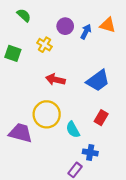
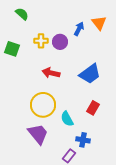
orange triangle: (108, 25) -> (99, 23), turned 35
purple circle: (65, 26) -> (60, 42), moved
yellow cross: (44, 45) -> (41, 41), turned -32
purple trapezoid: (21, 133) -> (38, 134), moved, turned 35

